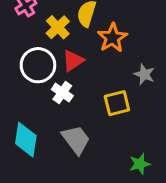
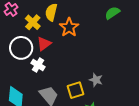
gray star: (144, 74) -> (96, 80), moved
yellow square: (117, 103) -> (75, 90), moved

